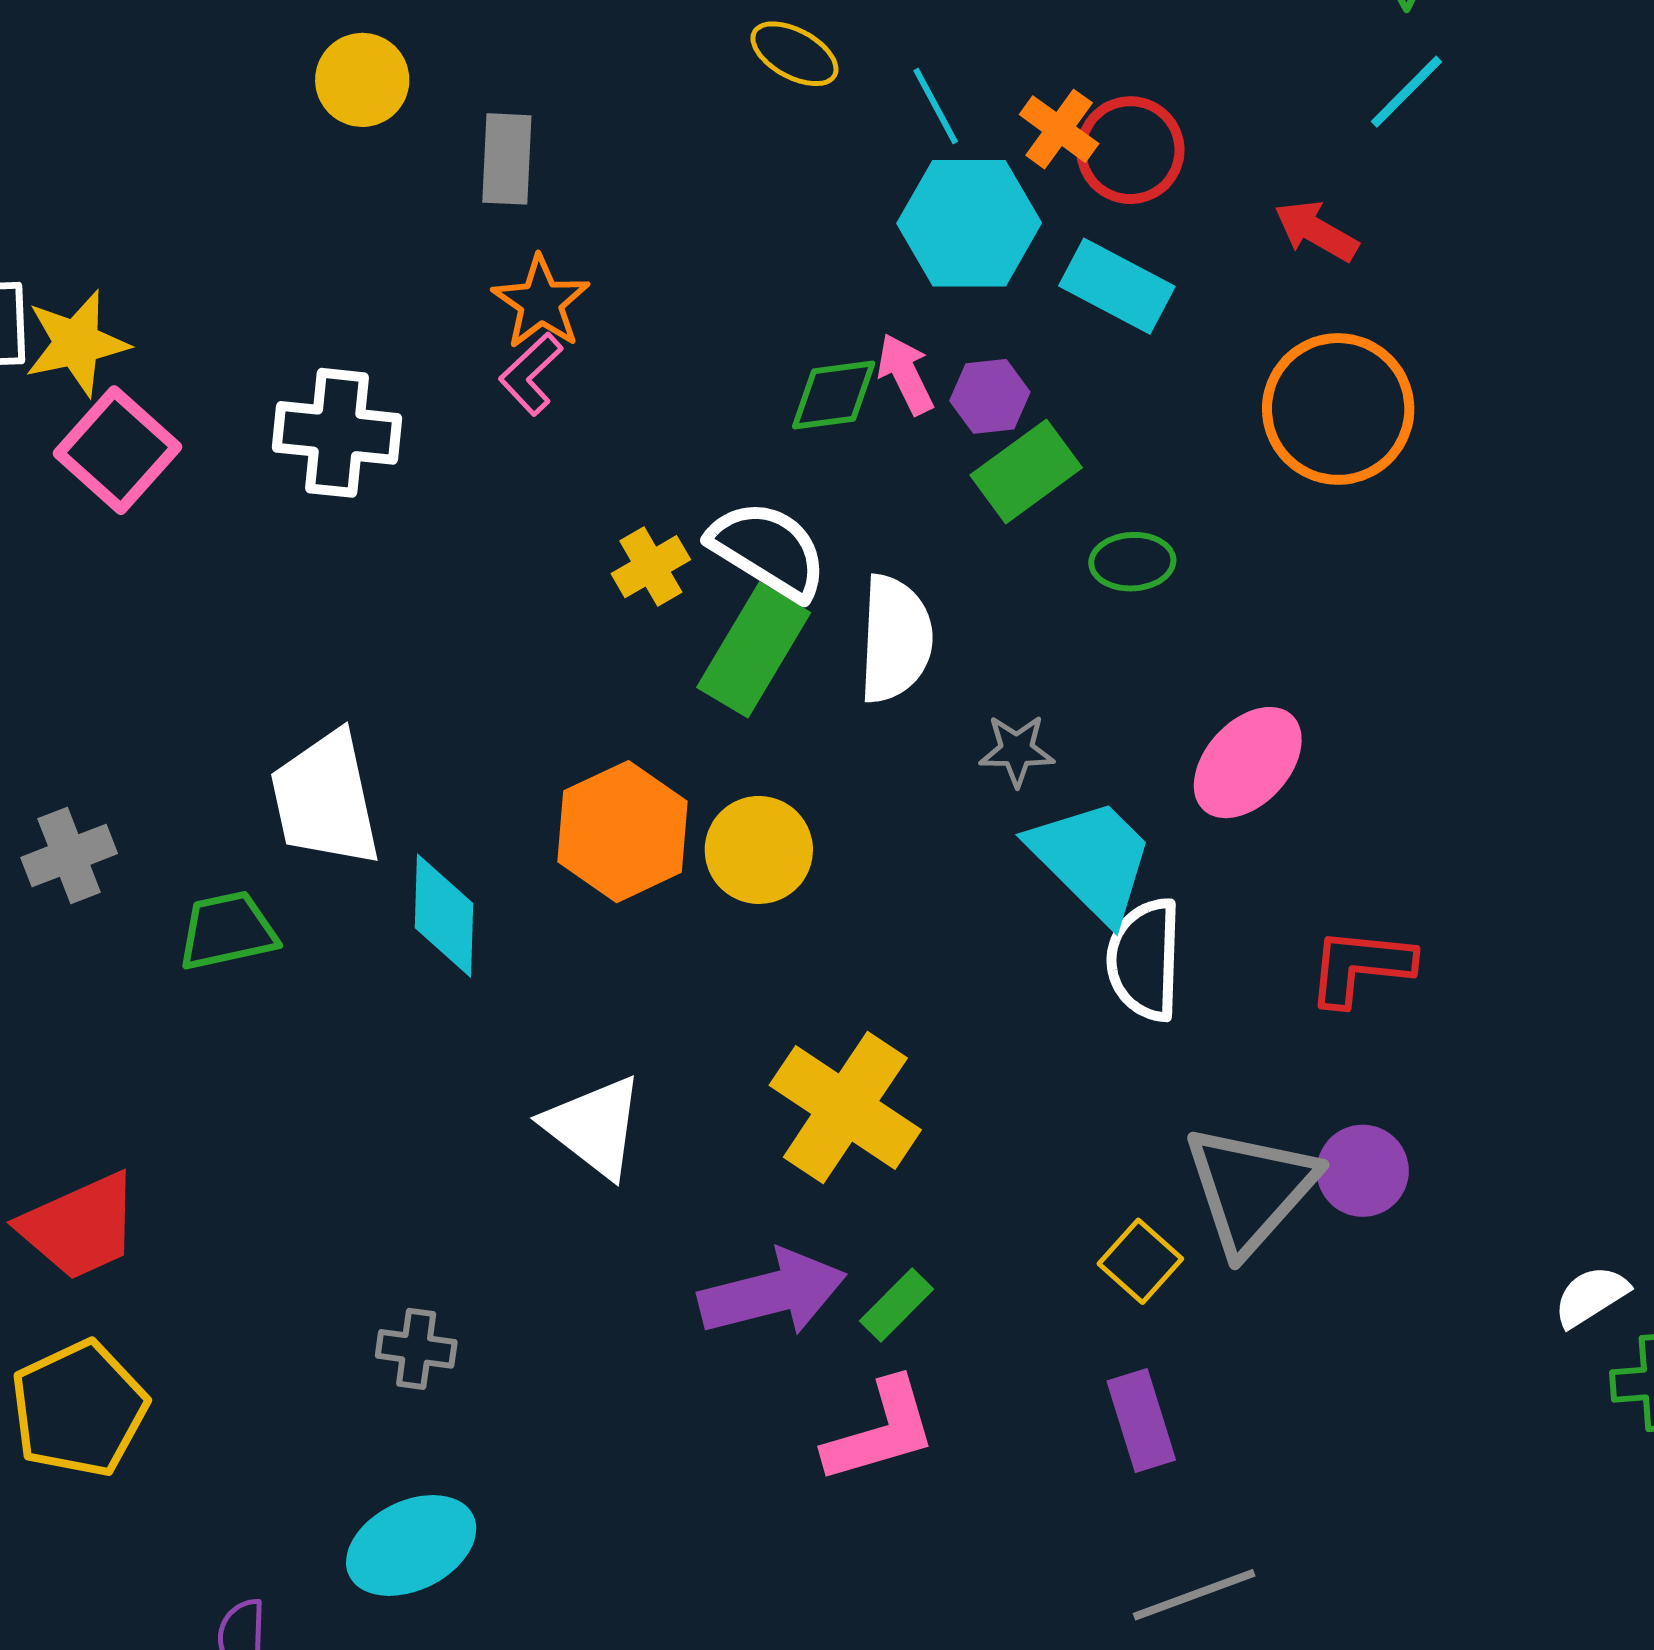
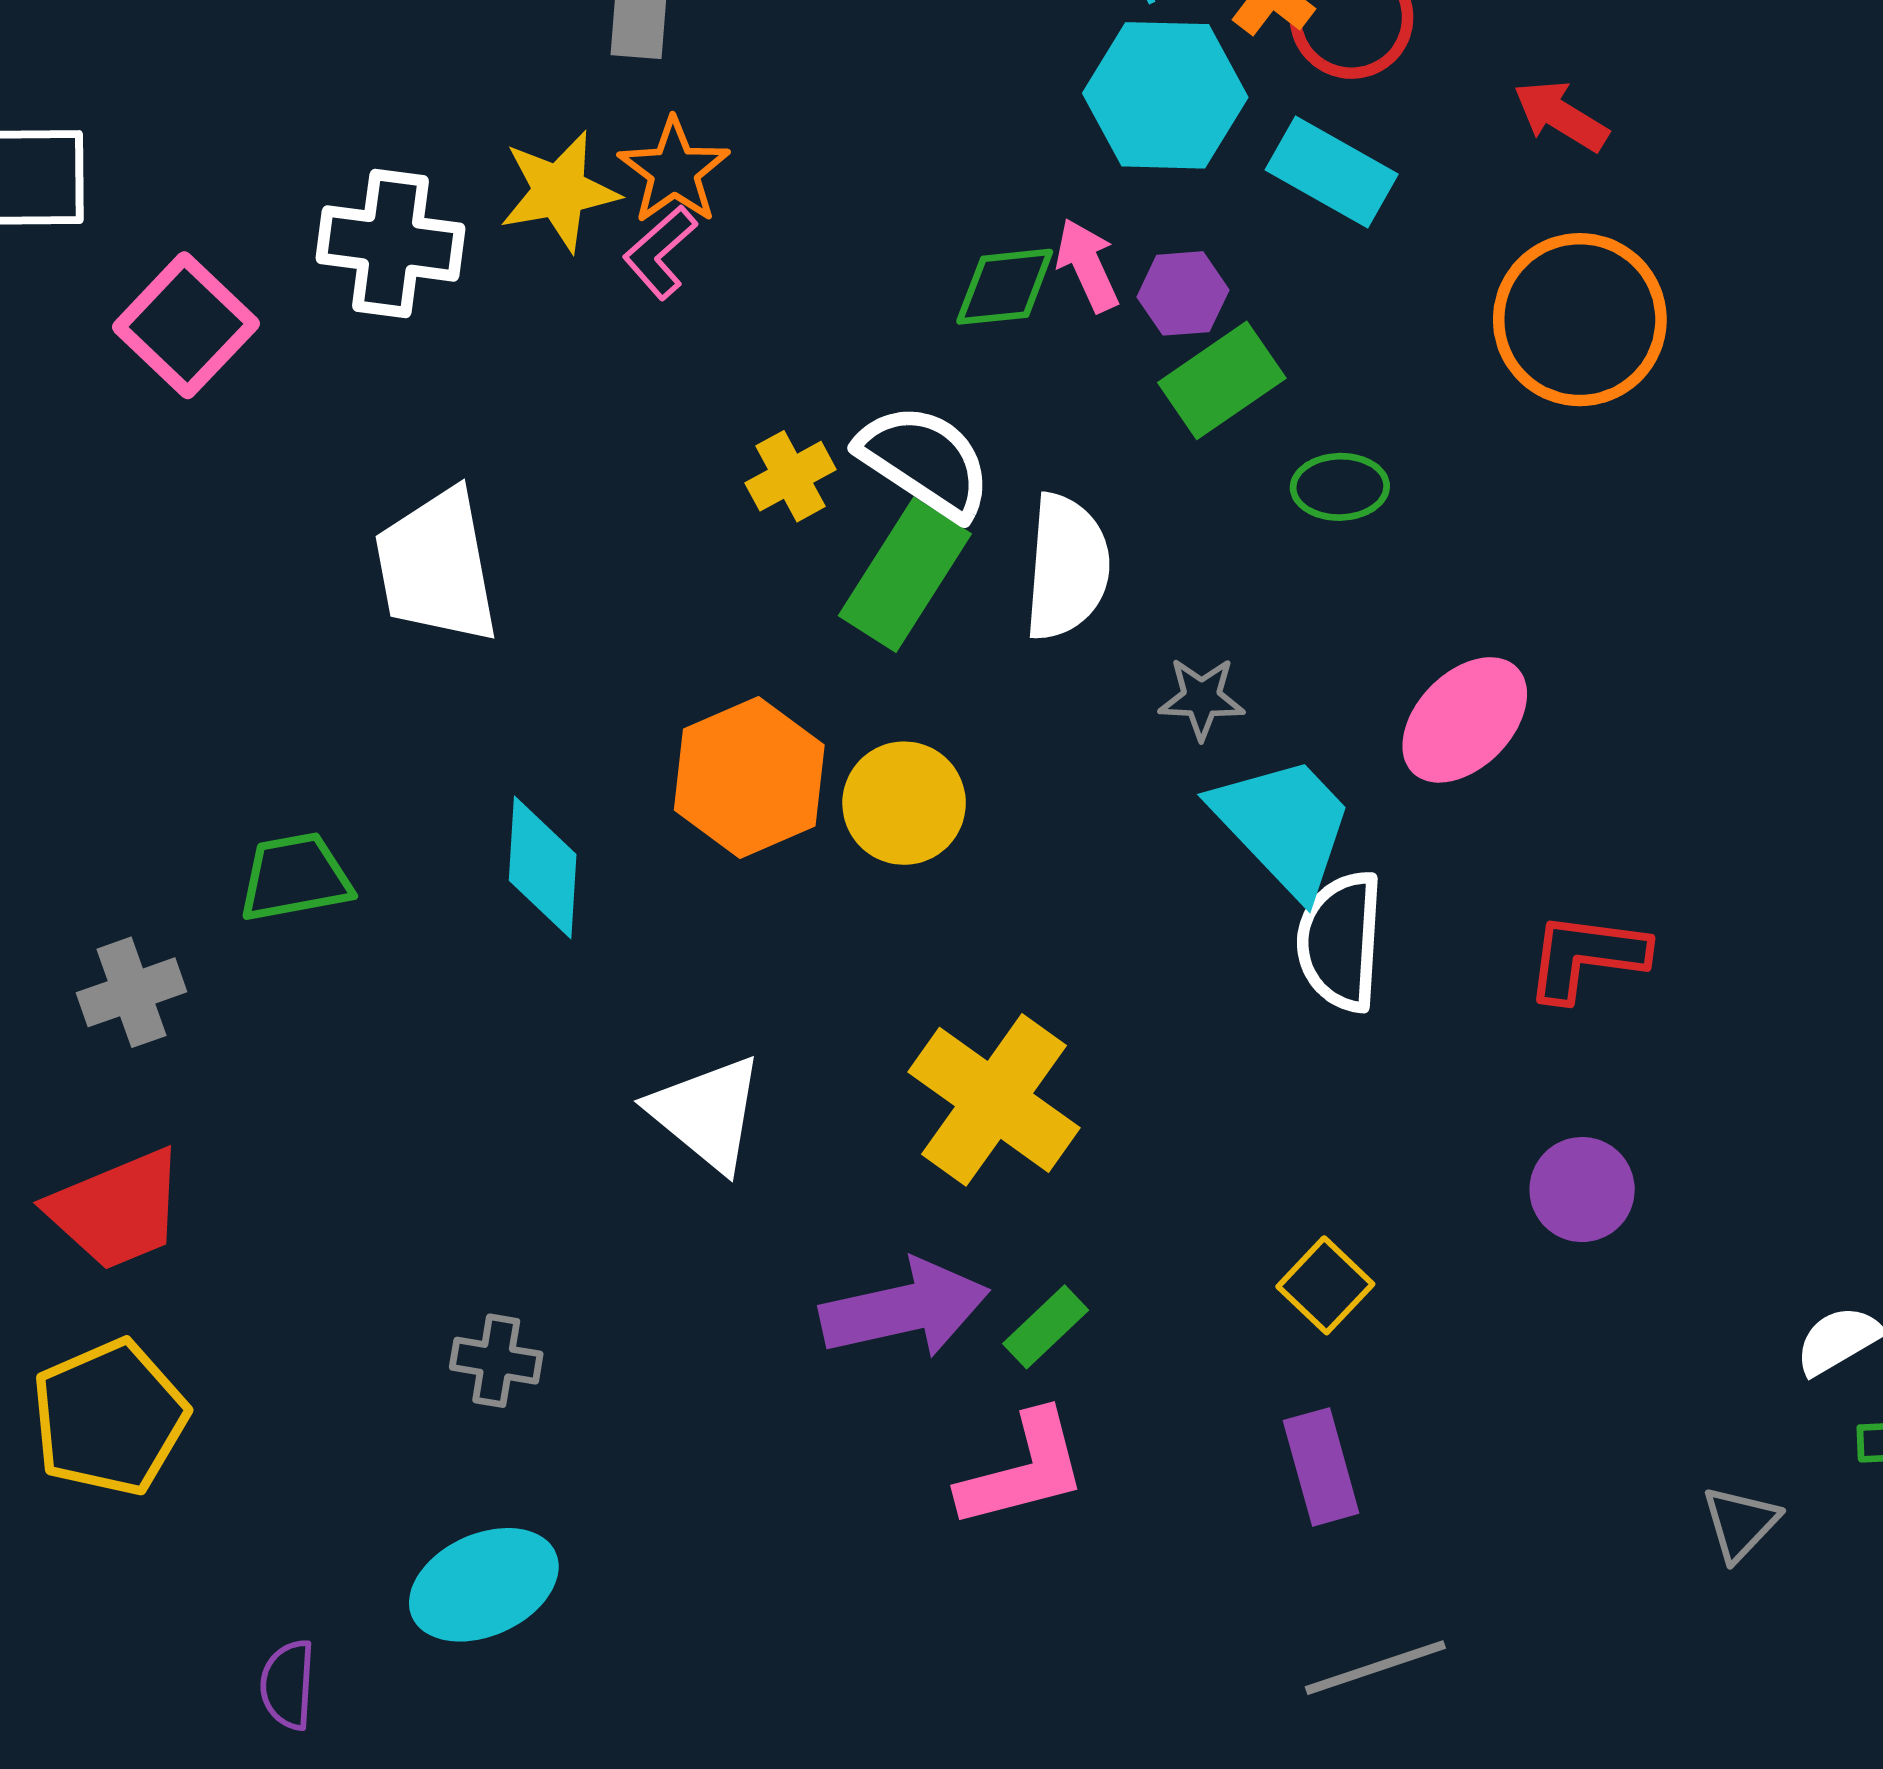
yellow star: (76, 343) -> (559, 191), moved
white cross: (337, 433) -> (390, 243), moved
white trapezoid: (325, 799) -> (437, 566), moved
gray cross: (69, 855) -> (132, 992), moved
gray triangle: (1251, 1189) -> (1740, 1523), moved, size x0.5

